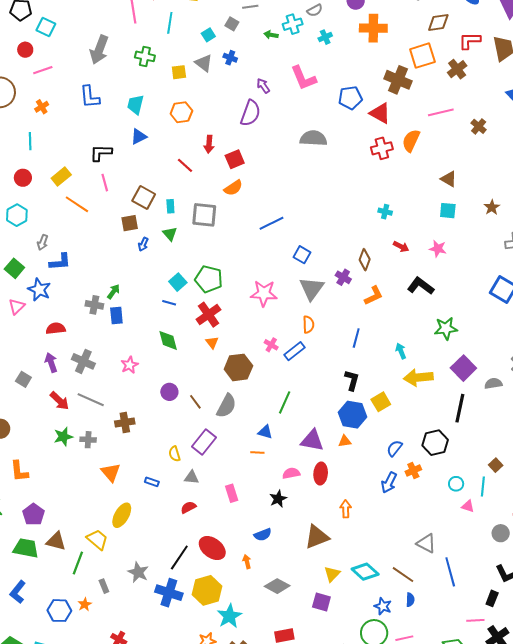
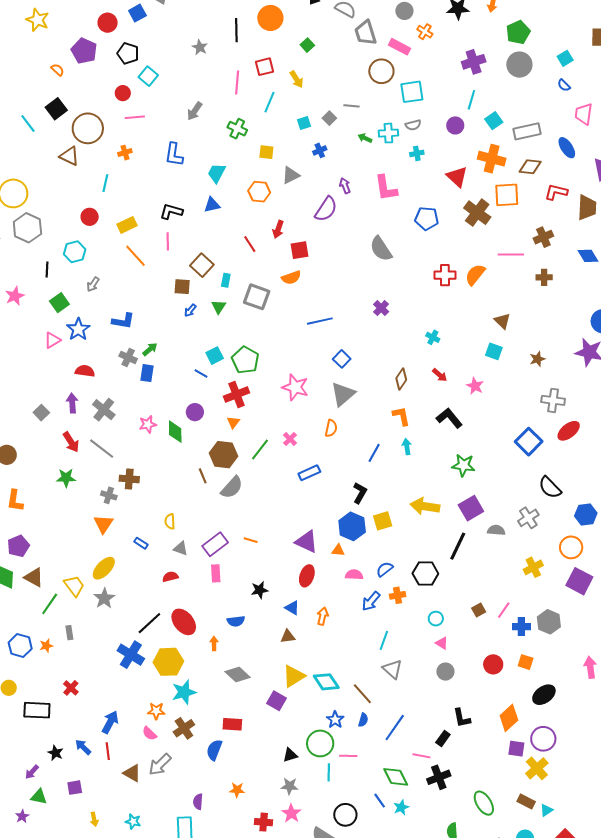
orange cross: (373, 28) -> (492, 159), moved
gray arrow: (99, 50) -> (195, 111), size x0.7
blue cross: (230, 58) -> (320, 150), turned 32
gray triangle: (204, 63) -> (291, 175), moved, turned 42
brown cross: (457, 69) -> (543, 237), moved
red triangle: (380, 113) -> (457, 177), moved
brown cross: (479, 126) -> (544, 277), turned 35
gray semicircle: (313, 138) -> (381, 249), turned -140
blue L-shape: (60, 262) -> (123, 321), moved
purple cross: (343, 277) -> (381, 308), moved
orange L-shape: (374, 296) -> (401, 416), turned -90
green diamond: (168, 340) -> (175, 432), moved
blue rectangle: (294, 351) -> (309, 473), moved
cyan arrow: (401, 351) -> (407, 447), moved
brown hexagon: (238, 367) -> (224, 455), moved
purple circle: (169, 392) -> (195, 412), moved
green line: (285, 402) -> (260, 450), moved
blue triangle: (265, 432) -> (292, 608), moved
gray cross: (88, 440) -> (109, 495), moved
purple rectangle: (204, 442) -> (215, 544), moved
pink semicircle: (291, 473) -> (354, 575), moved
cyan line: (483, 486) -> (384, 640), moved
gray circle: (501, 533) -> (445, 672), moved
brown triangle: (317, 537) -> (288, 636), size x0.6
gray star: (138, 572) -> (104, 598), moved
blue line: (450, 572) -> (395, 728), moved, turned 36
yellow triangle: (332, 574) -> (294, 676), size x1.4

